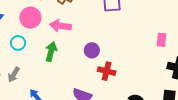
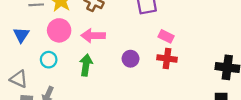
pink rectangle: (162, 40) -> (166, 36), moved, turned -64
red cross: (107, 71) -> (167, 59), moved

